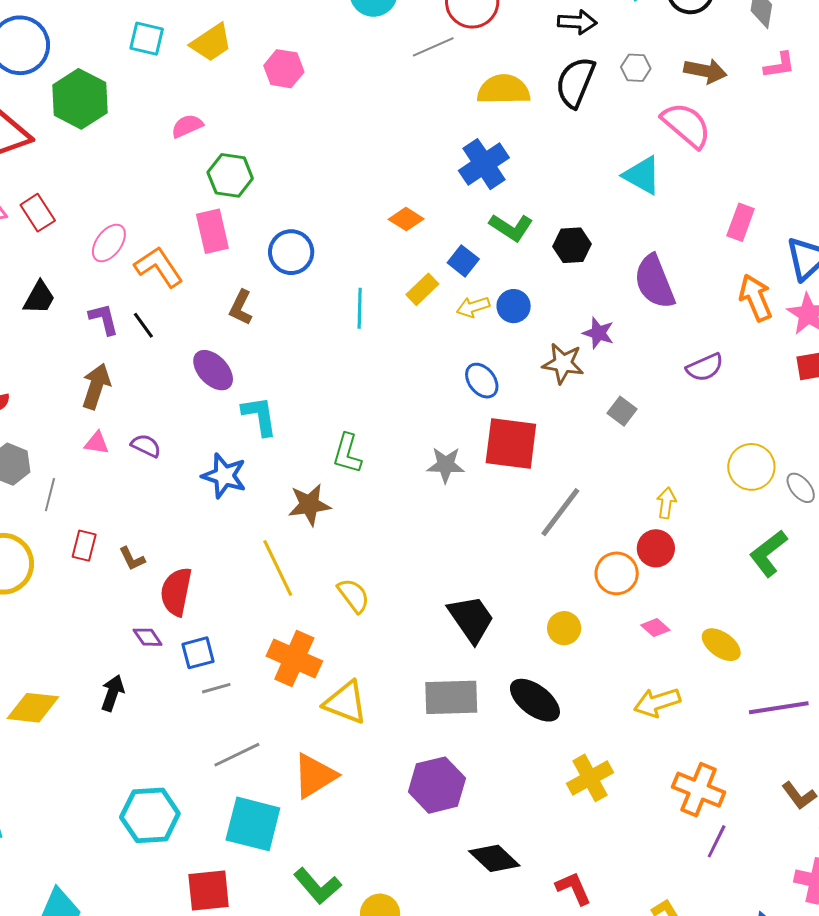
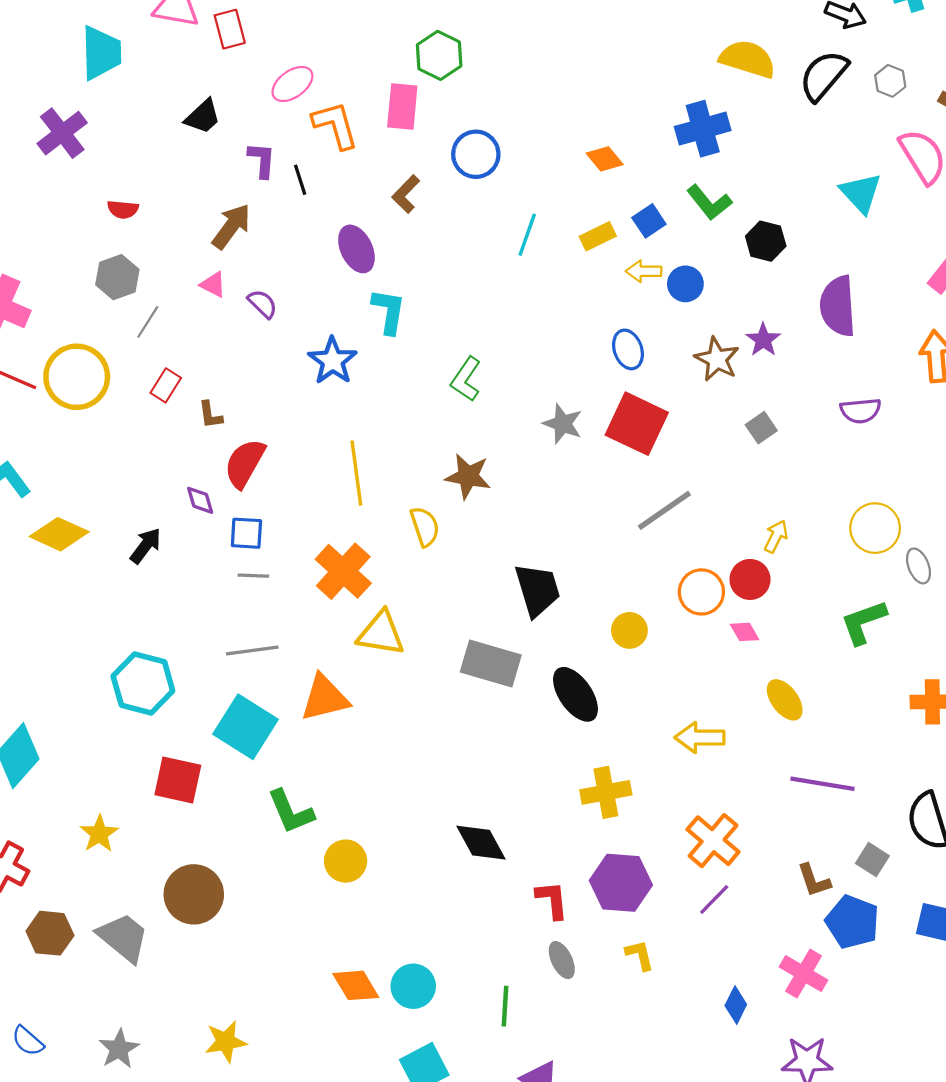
brown star: (309, 505) -> (468, 476), moved
pink diamond: (655, 628) -> (745, 632), moved
yellow triangle: (346, 702) -> (381, 633), turned -30
purple hexagon: (437, 785) -> (621, 883), moved

